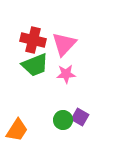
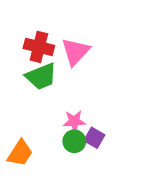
pink star: (66, 74) -> (74, 121), moved

